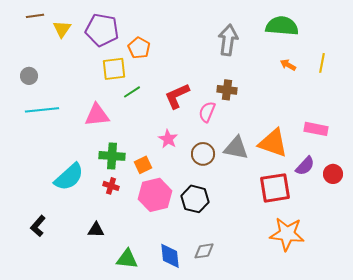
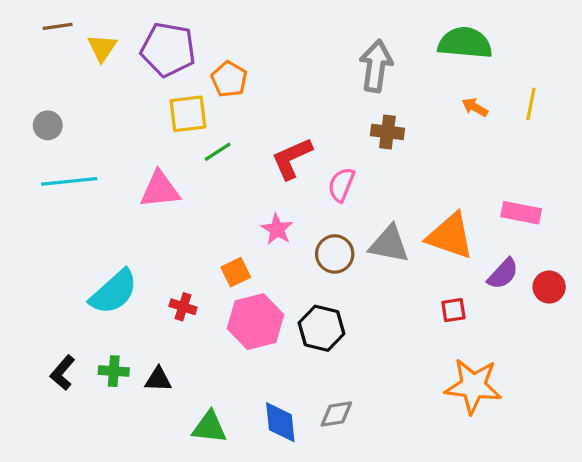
brown cross: (227, 90) -> (387, 132), moved
green cross: (112, 156) -> (114, 371), moved, size x0.7
red square: (275, 188) -> (453, 310), size x0.5

